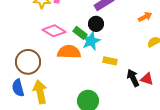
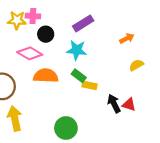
black circle: (96, 24) -> (46, 34), moved
green rectangle: (80, 33) -> (79, 76), moved
cyan star: (91, 41) -> (77, 50), moved, turned 30

